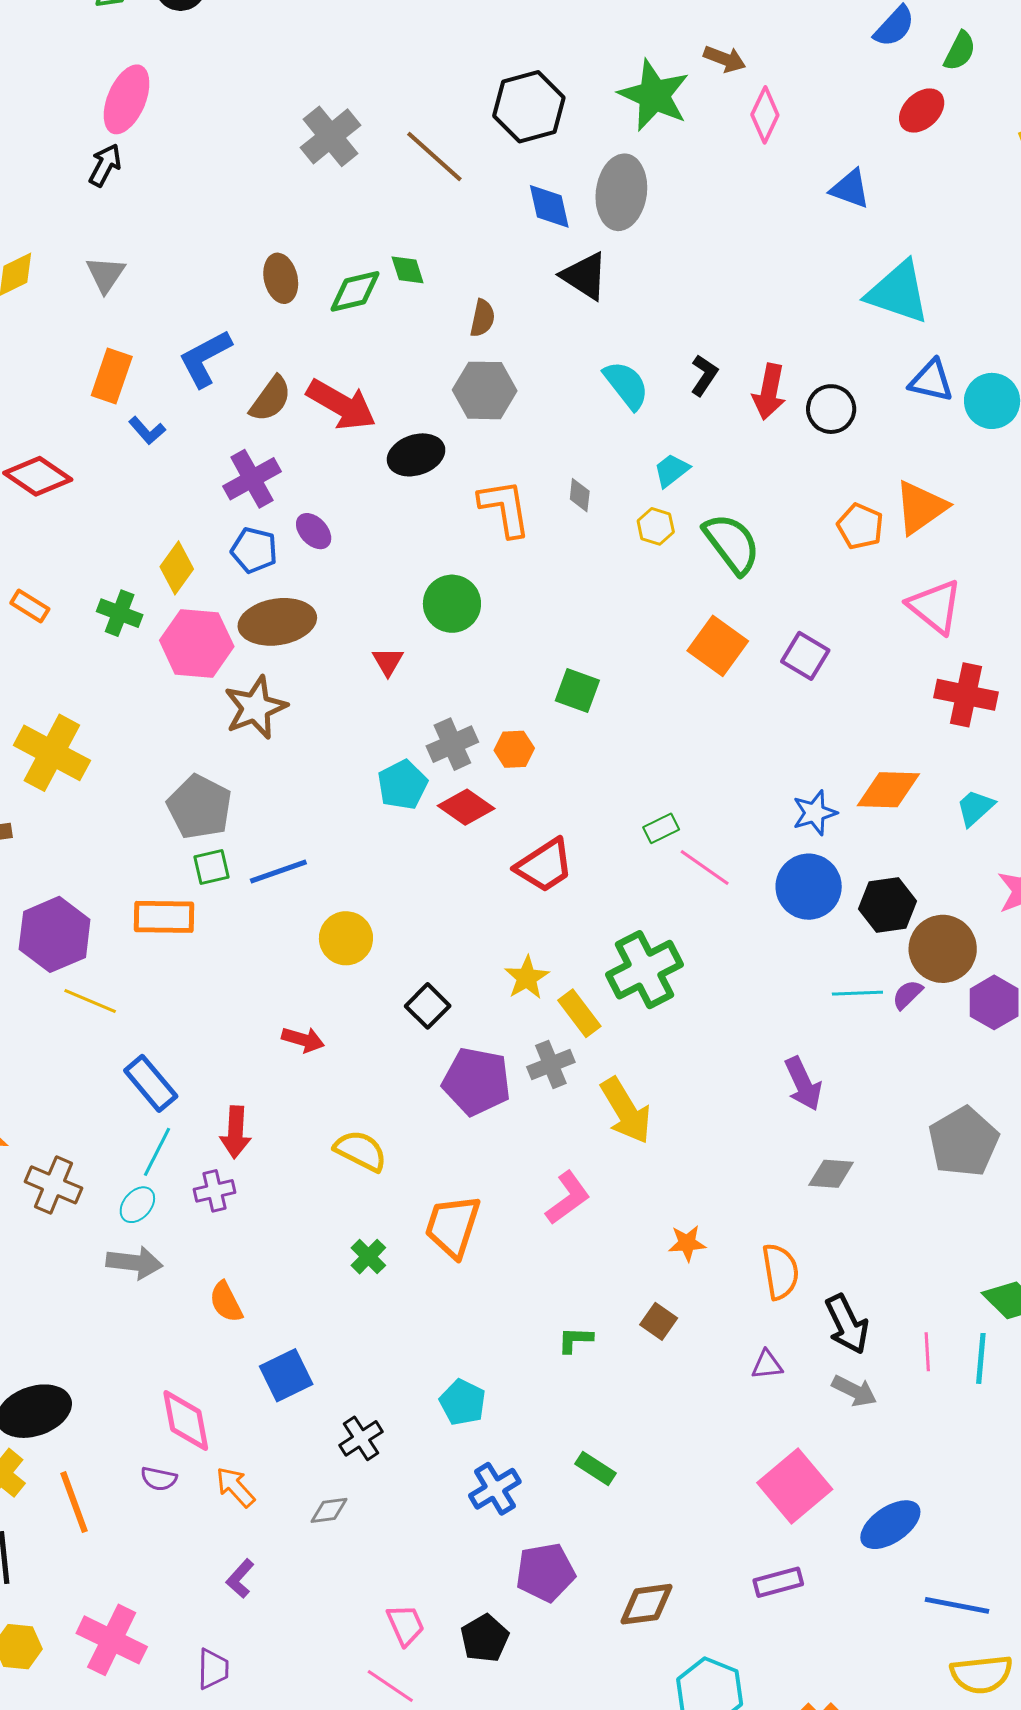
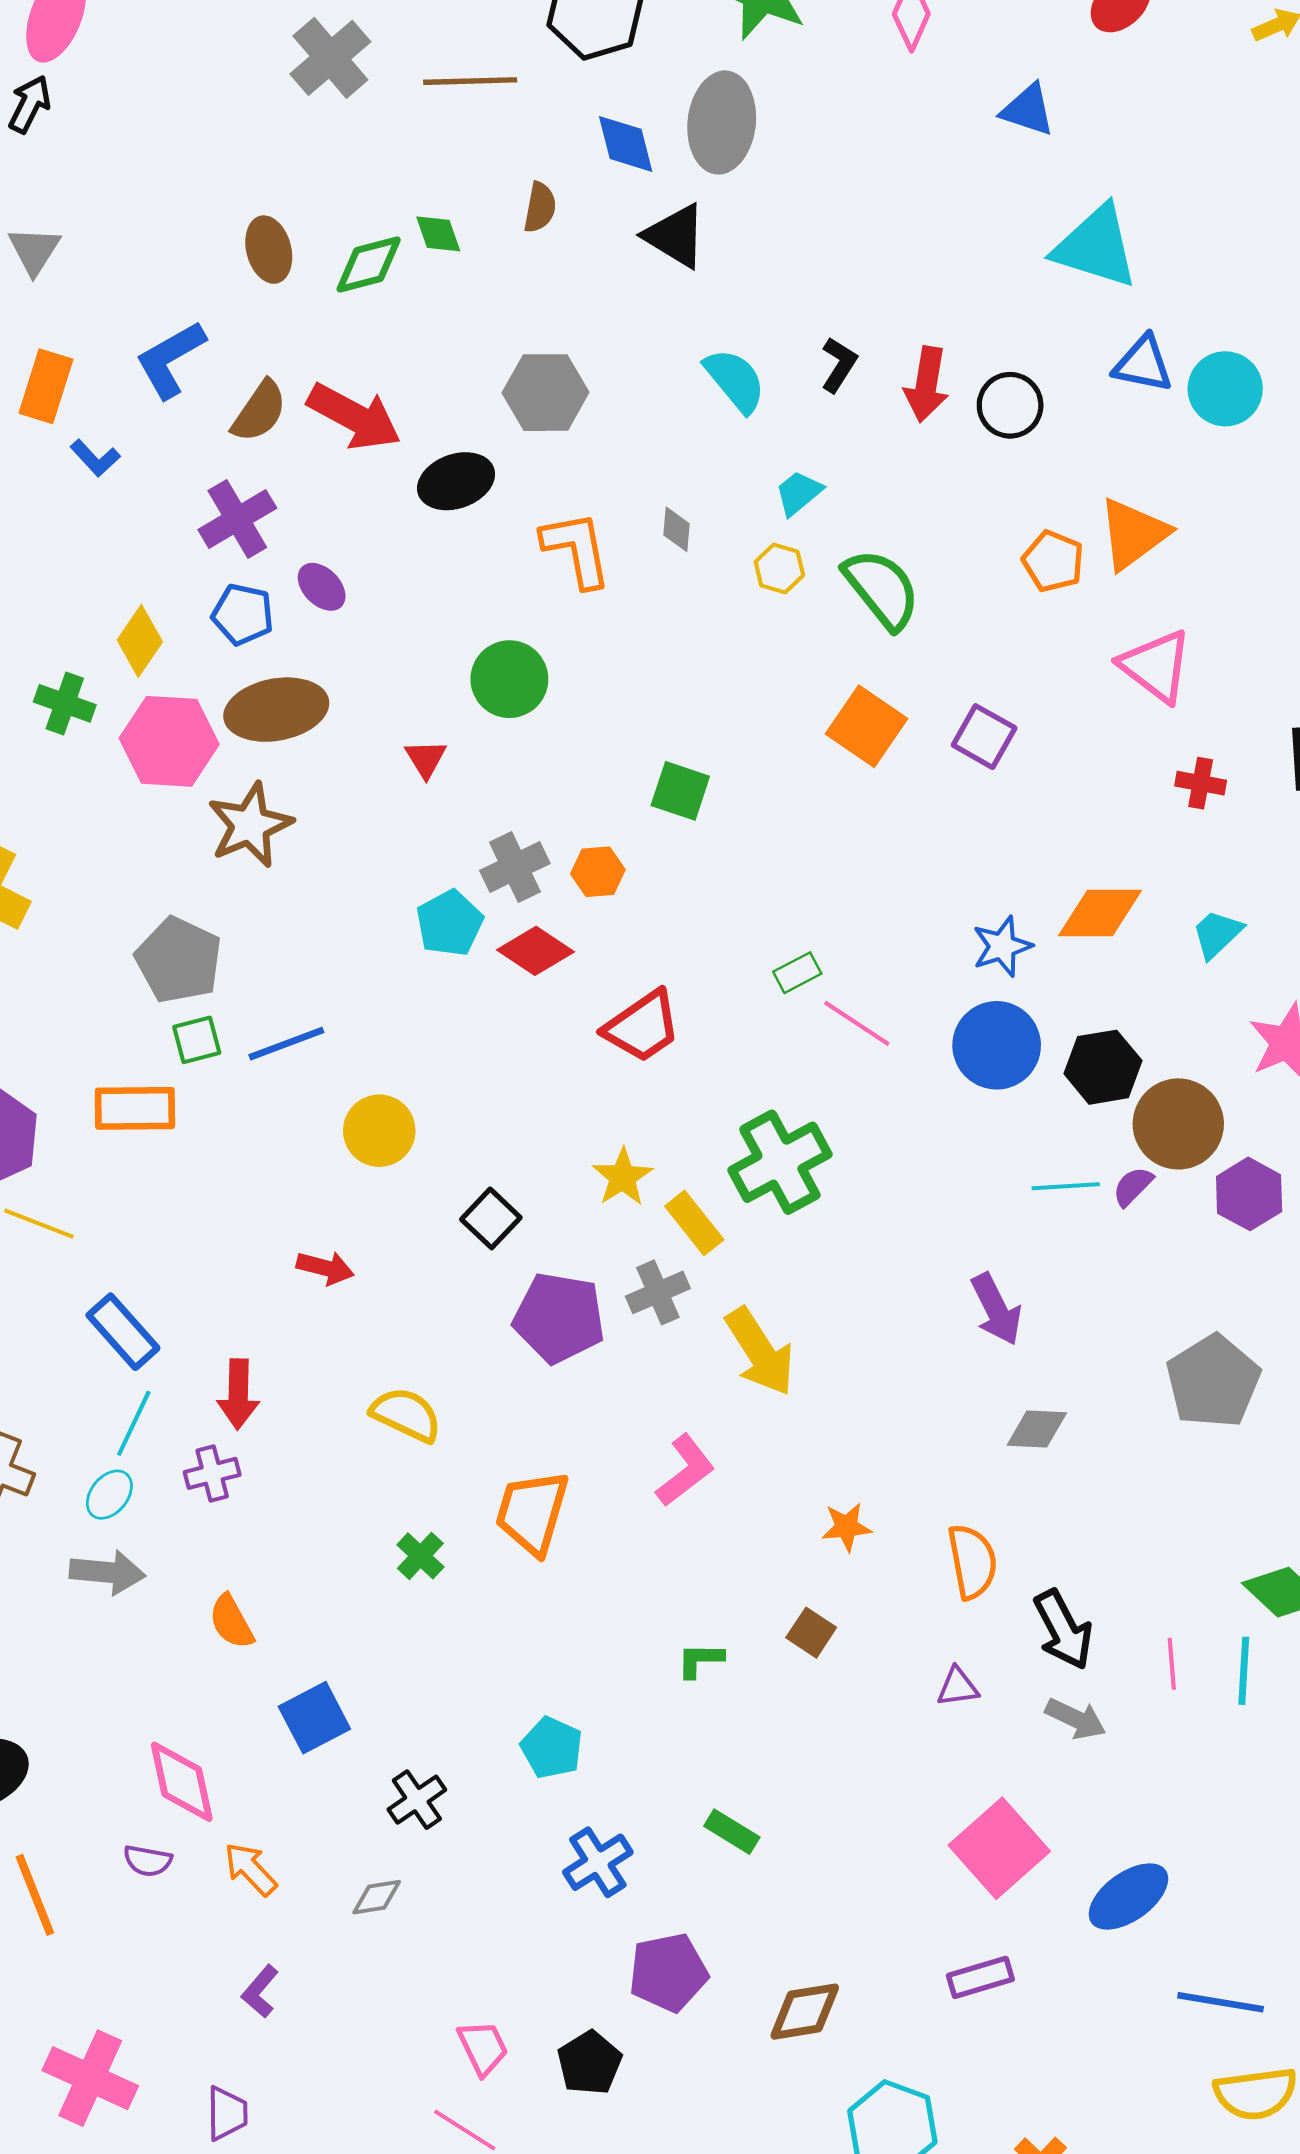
brown line: (434, 156) -> (470, 81), turned -42
brown semicircle: (482, 318) -> (540, 207), moved
red cross: (966, 695) -> (1201, 783), size x0.6

